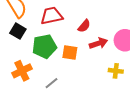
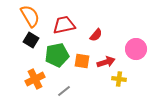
red arrow: (98, 43) -> (106, 62), moved
yellow cross: (116, 71) -> (119, 79), moved

